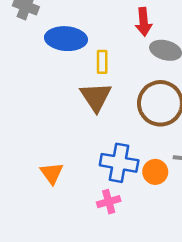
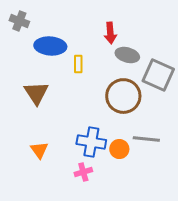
brown triangle: (96, 97) -> (36, 93), moved

